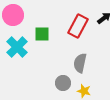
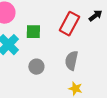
gray circle: (63, 83) -> (36, 67), moved

